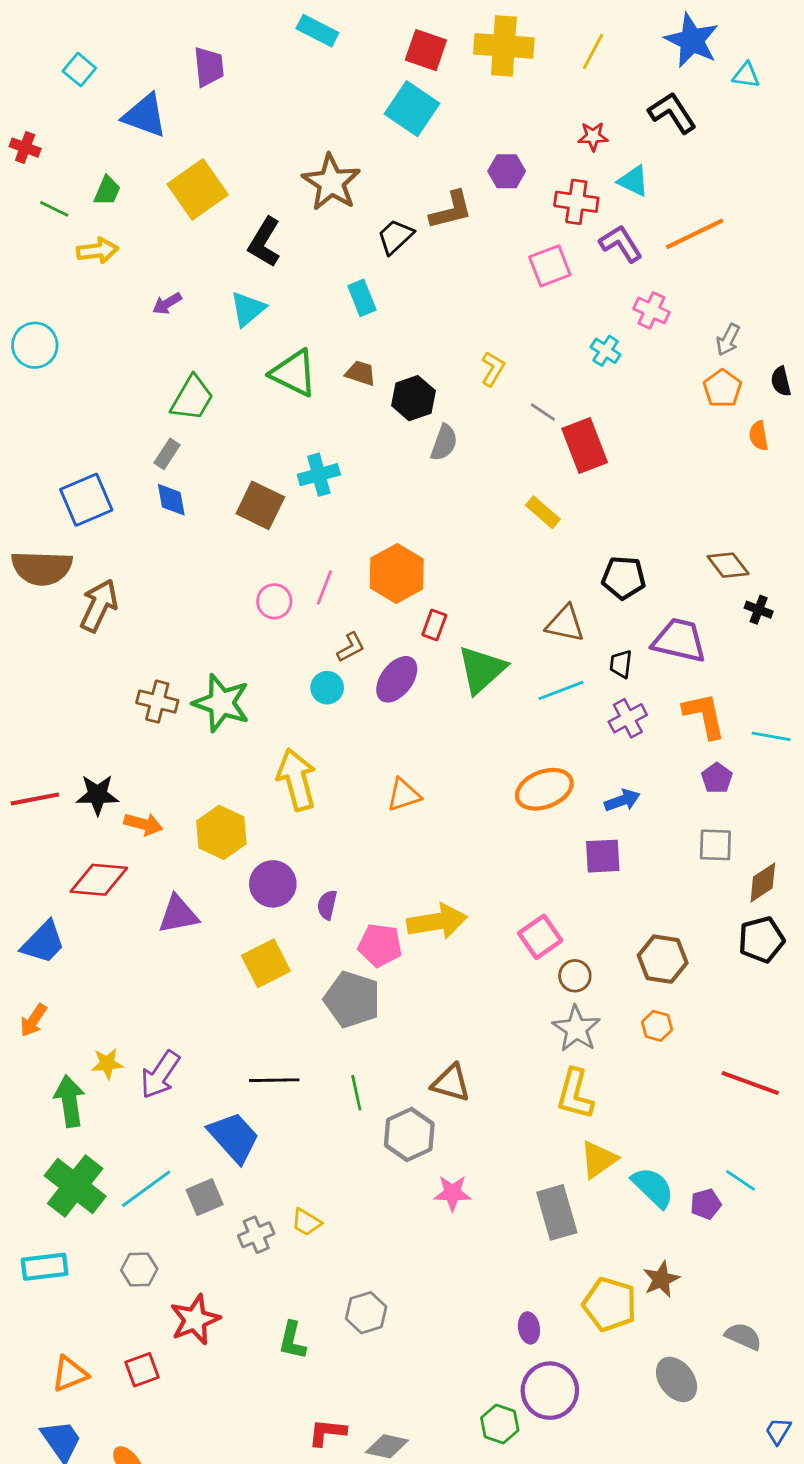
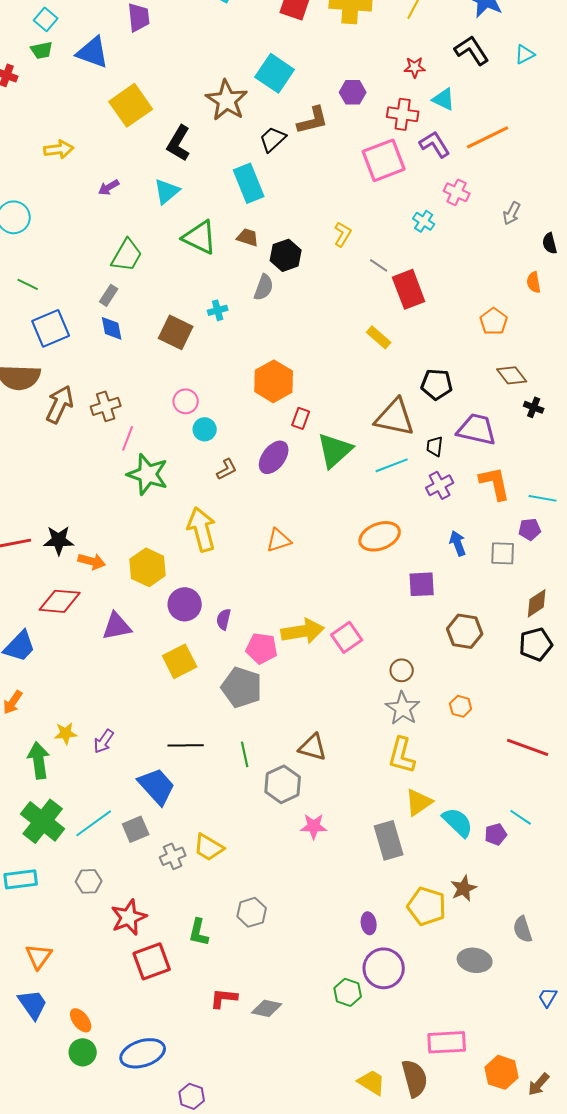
cyan triangle: (746, 75) -> (525, 54), moved, turned -35
cyan square: (412, 109) -> (275, 73), moved
green trapezoid: (107, 191) -> (42, 50), moved, turned 55
green line: (54, 209) -> (28, 284), moved
pink square: (550, 266) -> (384, 160), size x1.4
cyan rectangle: (362, 298) -> (249, 183), size x1.5
orange pentagon: (722, 388) -> (494, 321), moved
gray semicircle: (444, 443) -> (264, 287), moved
cyan cross: (319, 475) -> (218, 310), size x0.7
pink line: (324, 587) -> (128, 438), moved
brown triangle: (565, 624) -> (395, 417), size x1.4
brown L-shape: (351, 647) -> (227, 469), moved
cyan circle: (327, 688) -> (205, 429), moved
brown cross: (157, 702) -> (106, 406), moved, turned -32
purple pentagon: (717, 778) -> (530, 529), moved, turned 30
blue arrow: (622, 800) -> (458, 543), moved, turned -90
gray square: (715, 845) -> (503, 553), moved
pink square: (540, 937) -> (347, 637), moved
brown hexagon: (663, 959) -> (465, 631), moved
purple arrow: (160, 1075) -> (104, 741), size x0.7
yellow trapezoid: (306, 1222) -> (209, 847), size x1.4
gray semicircle: (743, 1336) -> (523, 929), turned -132
red square: (142, 1370) -> (152, 961), moved, size x1.5
orange triangle: (70, 1374) -> (39, 956), turned -32
gray ellipse: (677, 1379) -> (475, 960), turned -44

